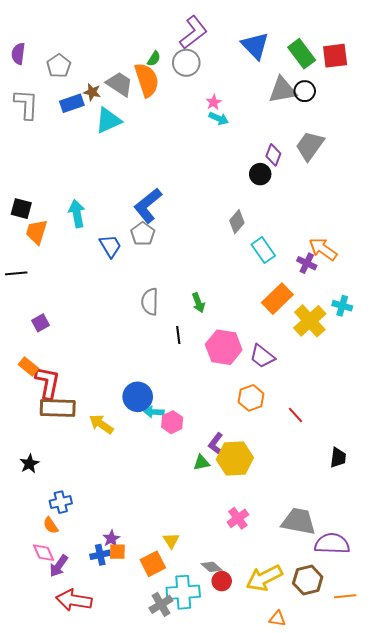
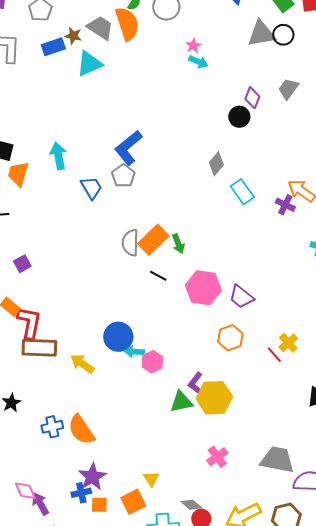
gray trapezoid: (310, 146) -> (288, 89), size x0.7
orange rectangle: (277, 299) -> (153, 240), moved
yellow cross: (310, 321) -> (288, 343), moved, size x0.6
black line: (178, 335) -> (158, 276), turned -54
green triangle: (201, 463) -> (181, 402), size x1.4
blue cross: (61, 502) -> (52, 427), moved
orange semicircle: (51, 525) -> (81, 430), moved, size x1.8
purple star: (111, 539) -> (92, 477), size x1.6
orange square: (117, 552) -> (99, 505), moved
purple arrow: (59, 566) -> (40, 504), turned 115

